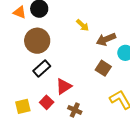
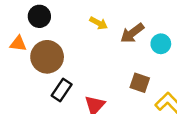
orange triangle: (20, 12) -> (18, 44), moved
brown square: (103, 68) -> (140, 83), moved

